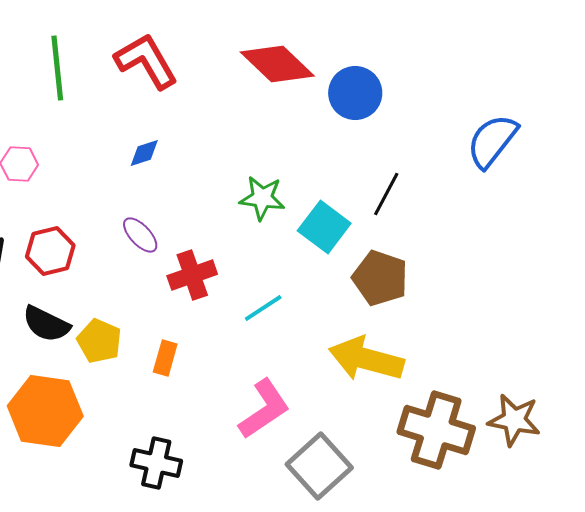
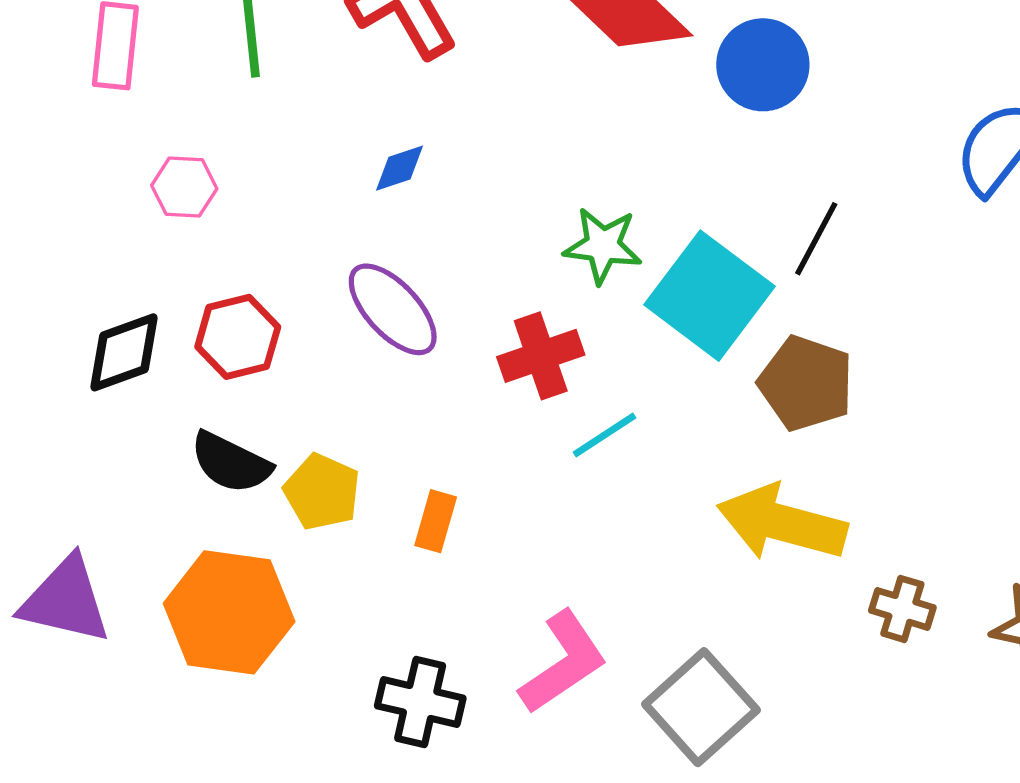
cyan square: (324, 227) -> (710, 296), size x1.4
purple ellipse: (140, 235) -> (393, 309), size x1.5
red cross: (192, 275) -> (541, 356), moved
pink L-shape: (264, 409) -> (563, 662), moved
brown cross: (436, 430) -> (902, 609), moved, size x0.5

